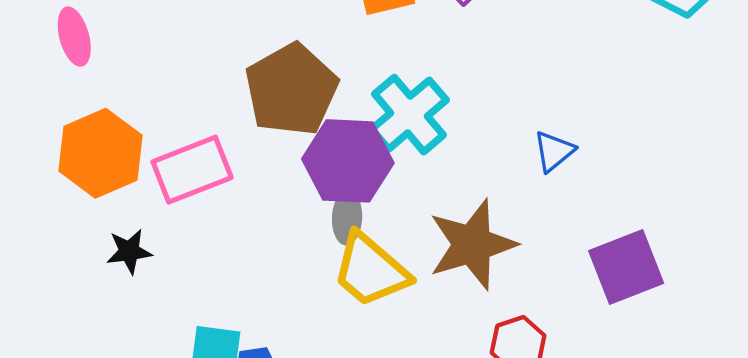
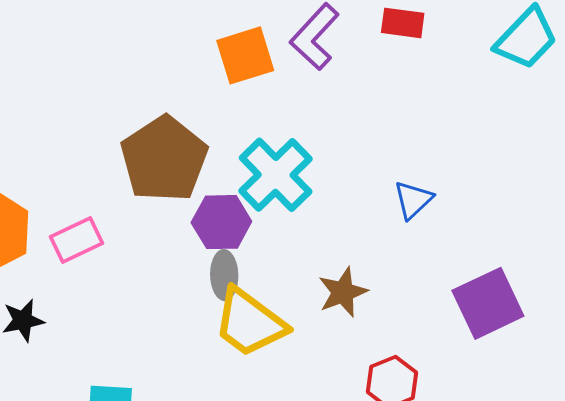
purple hexagon: (348, 161) -> (221, 222), size x0.7
pink rectangle: (192, 170) -> (76, 240), size x0.7
brown star: (472, 245) -> (343, 292), size x0.6

